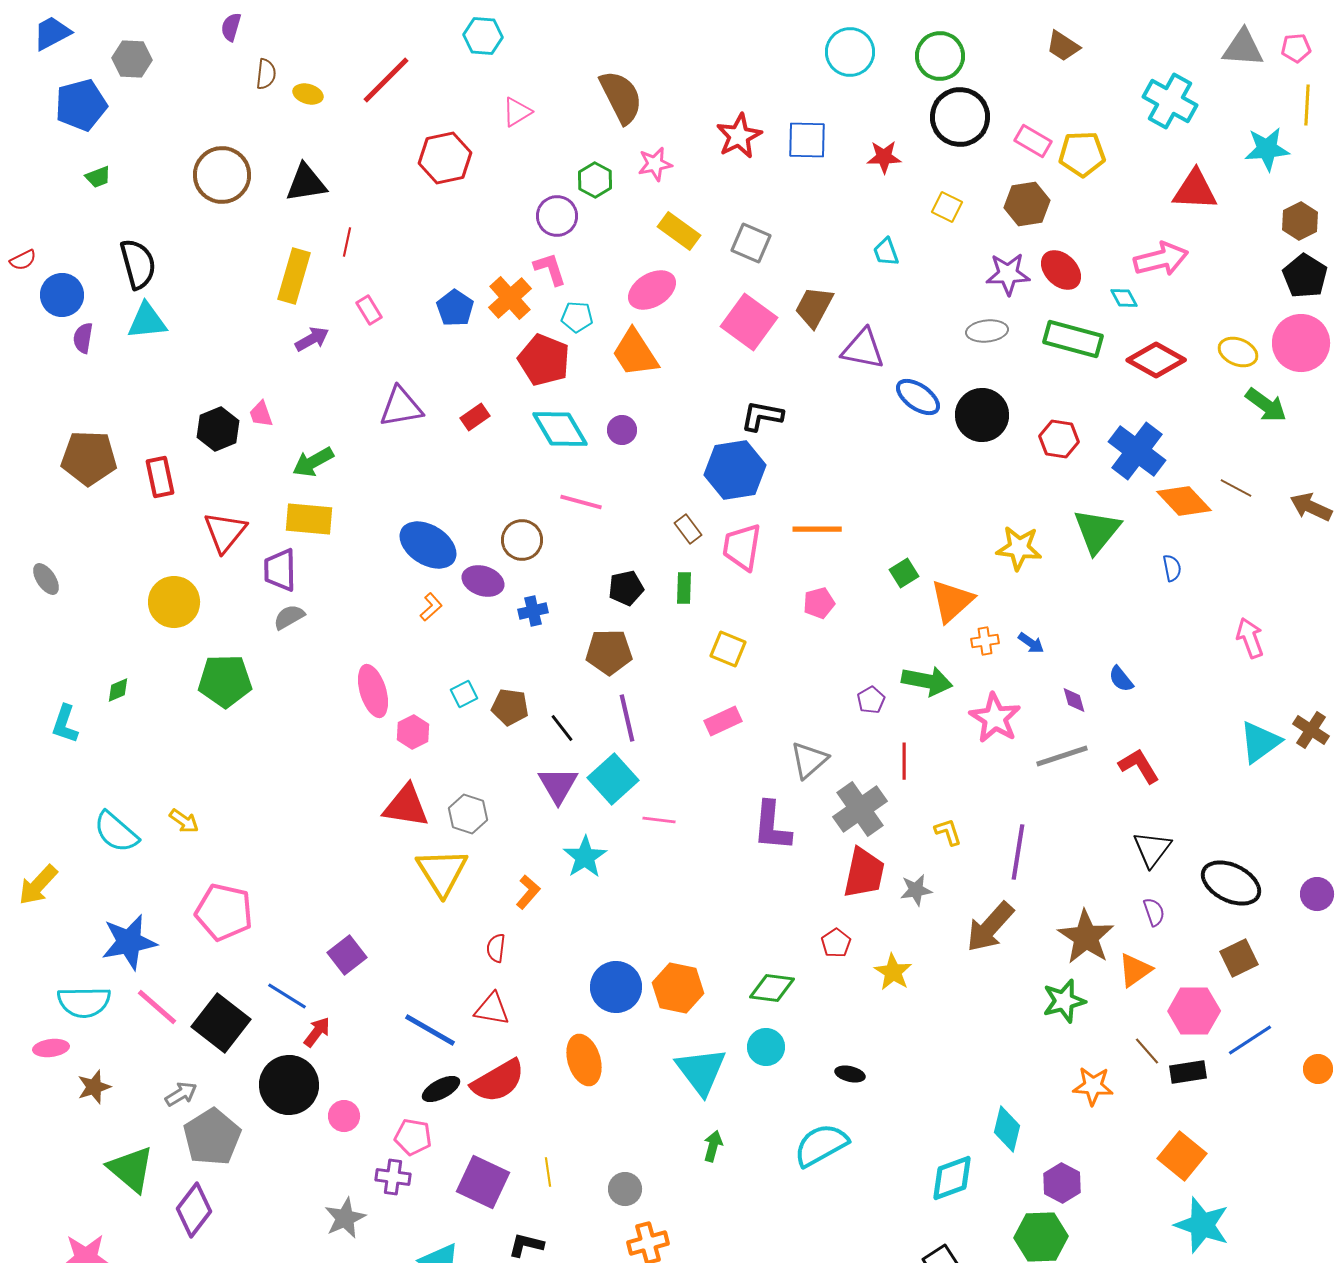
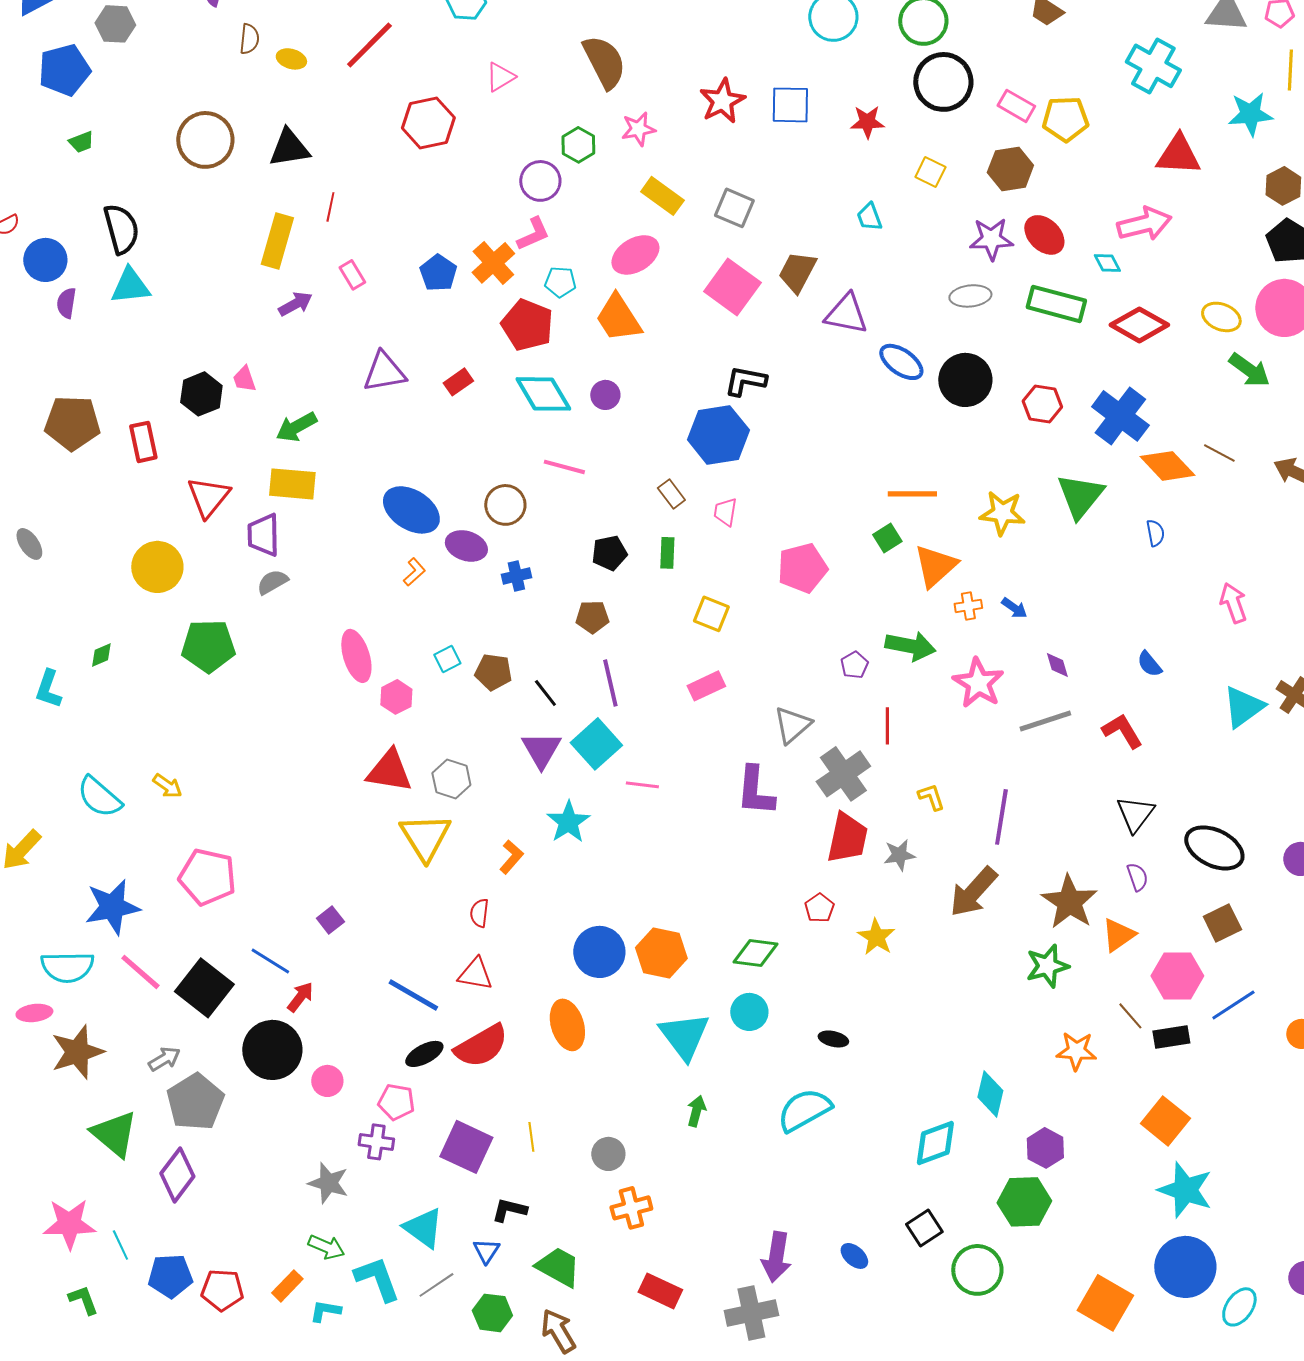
pink L-shape: (550, 269) -> (533, 234), turned 84
orange line: (817, 529) -> (912, 494), moved
pink trapezoid: (742, 547) -> (725, 512), size x0.6
pink pentagon: (819, 603) -> (802, 568), size x1.6
brown pentagon: (609, 652) -> (592, 617), size x0.7
blue semicircle: (1121, 679) -> (1149, 664), moved
purple square: (347, 955) -> (330, 920), size x0.7
brown star: (94, 1087) -> (77, 1052), size x1.6
gray star: (345, 1218) -> (328, 1183), turned -30

